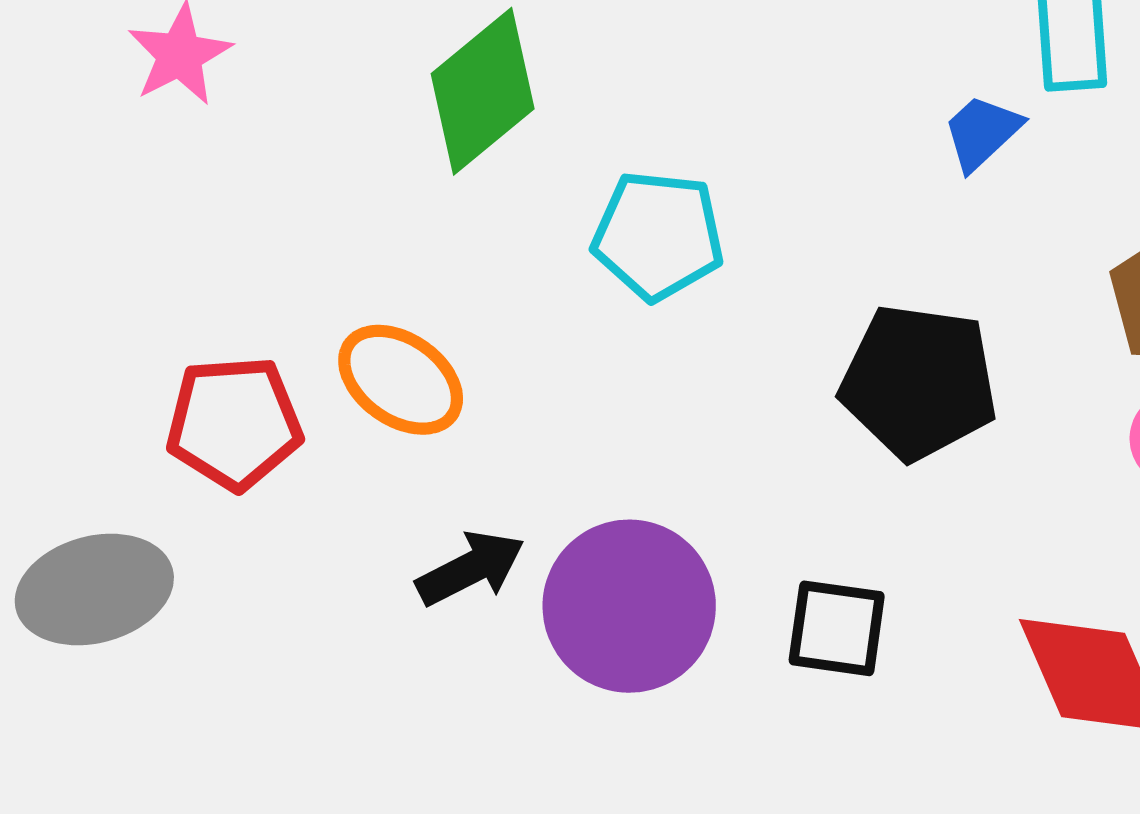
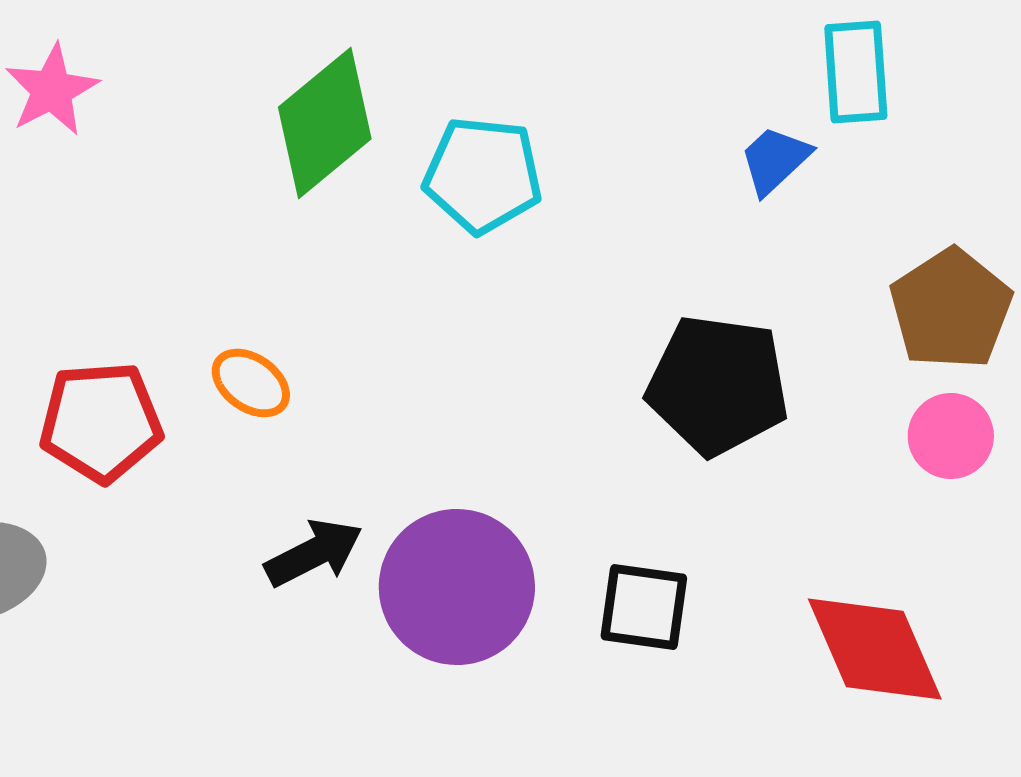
cyan pentagon: (658, 236) -> (483, 175), moved
orange ellipse: (401, 380) -> (251, 383), size x0.7

